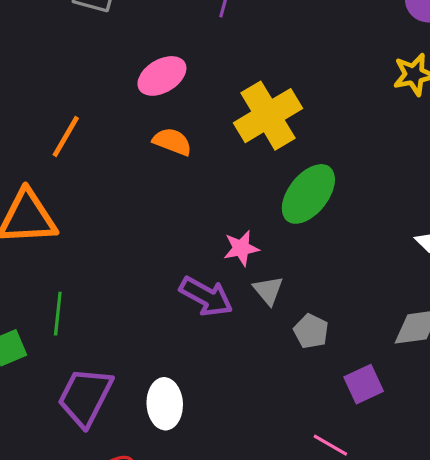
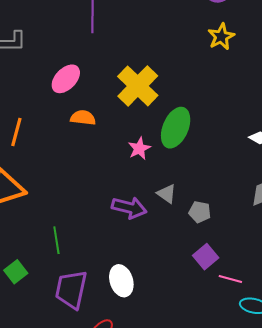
pink star: (241, 248) -> (139, 148), moved
green line: (58, 314) -> (56, 240), moved
purple square: (364, 384) -> (206, 257), moved

